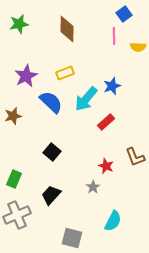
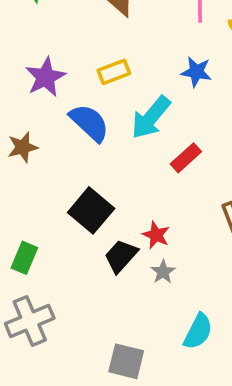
blue star: (112, 86) -> (196, 72), moved, turned 30
black square: (52, 152) -> (91, 210), size x1.4
red star: (106, 166) -> (156, 235), moved
black trapezoid: (51, 195) -> (121, 256), moved

